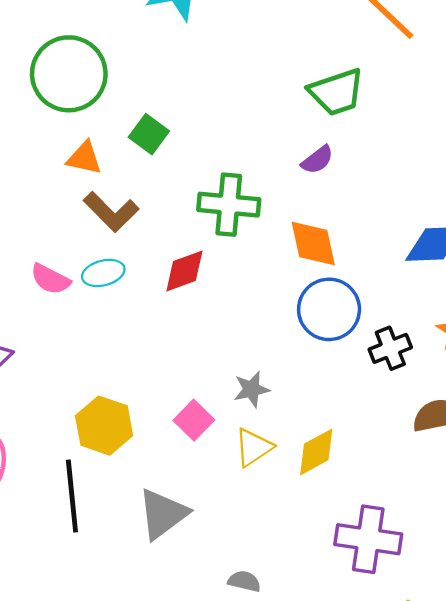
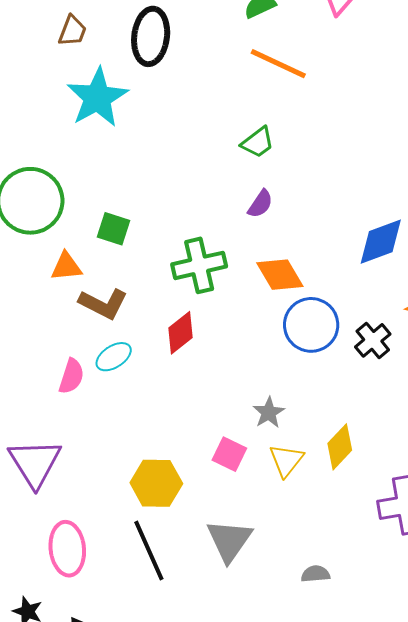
green trapezoid: (336, 92) -> (258, 142), size x0.7
pink semicircle: (50, 279) -> (71, 376), turned -81

